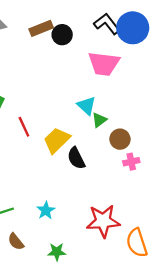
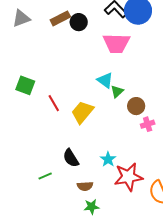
black semicircle: (76, 158) -> (71, 158), moved
cyan star: (46, 210) -> (108, 159), moved
brown semicircle: (16, 242) -> (85, 186), moved, turned -49

